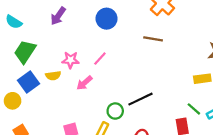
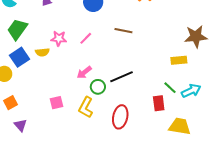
brown line: (153, 39) -> (123, 31), moved
pink arrow: (84, 83) -> (84, 72), moved

